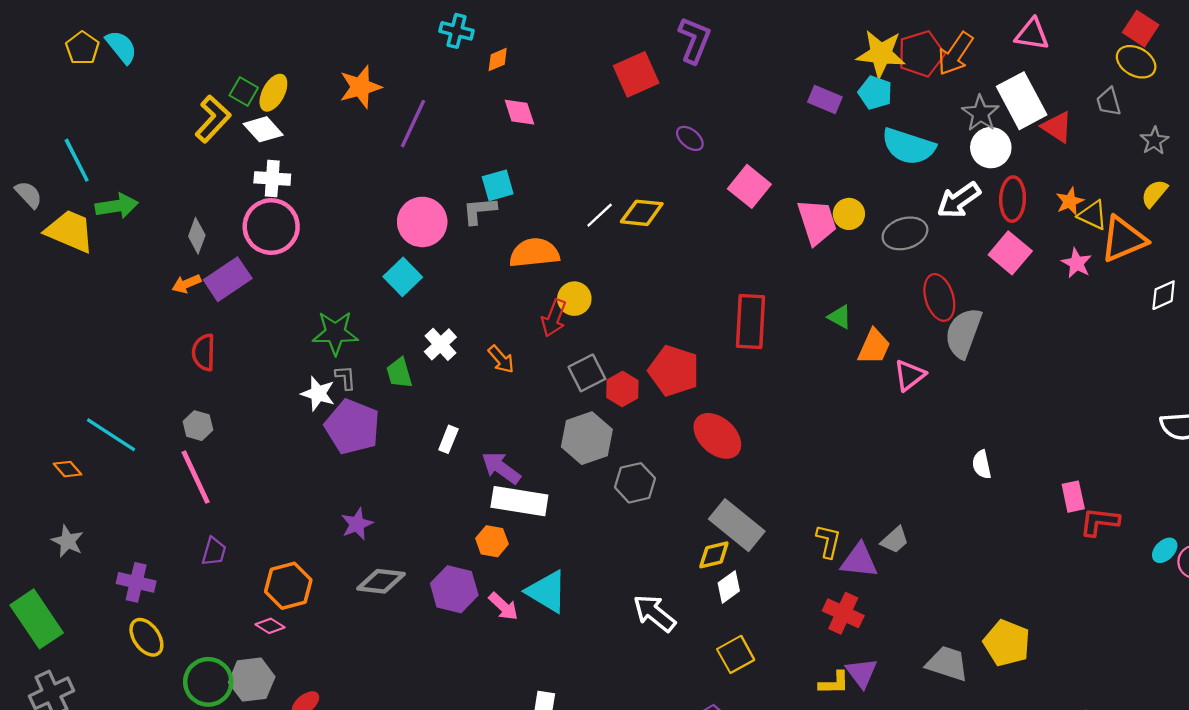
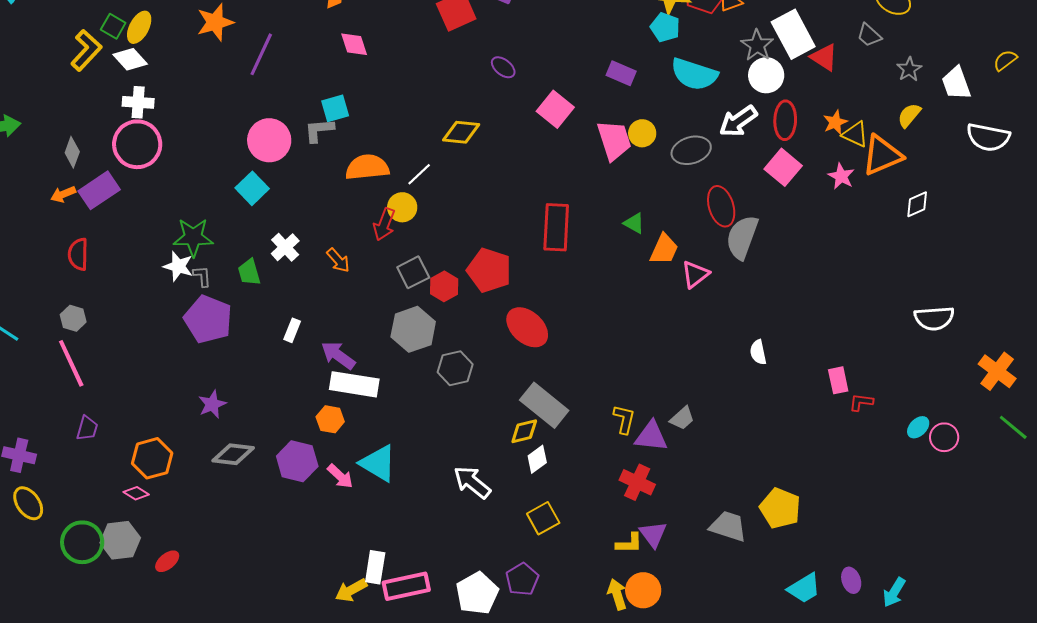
purple rectangle: (825, 100) -> (621, 73), moved
gray trapezoid: (1109, 102) -> (869, 35), turned -32
white line: (600, 215) -> (419, 174), moved
white star: (318, 394) -> (178, 266), moved
red L-shape: (1099, 522) -> (861, 402), size x0.7

